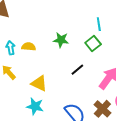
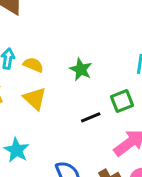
green square: (93, 43) -> (122, 101), moved
yellow triangle: (39, 83) -> (35, 99), moved

